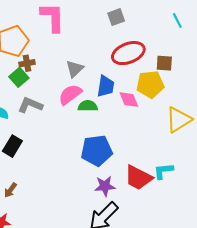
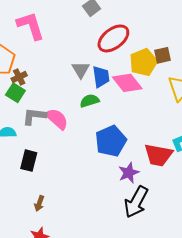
brown square: (164, 63) -> (163, 55), moved
gray triangle: (75, 69) -> (81, 70), moved
pink semicircle: (70, 94) -> (57, 119), moved, turned 95
pink diamond: (129, 100) -> (127, 83), size x1.4

